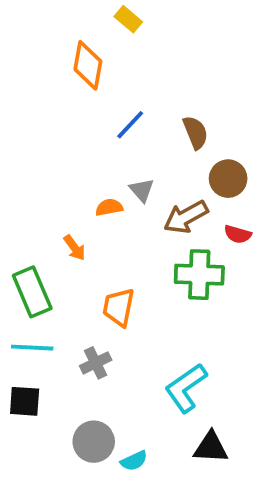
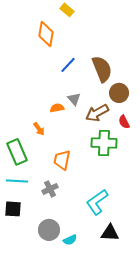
brown semicircle: (195, 132) -> (102, 69), size x1.5
red semicircle: (238, 234) -> (124, 122), turned 48

